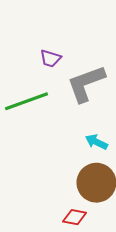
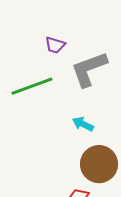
cyan arrow: (96, 142) -> (83, 124), moved

